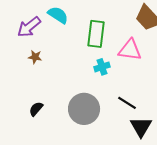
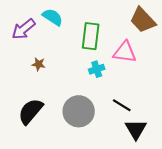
brown star: (35, 57) -> (39, 64), moved
black semicircle: (36, 109) -> (30, 111), size x1.8

